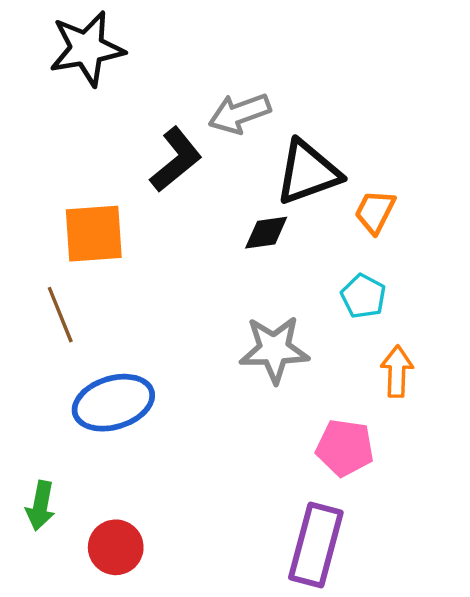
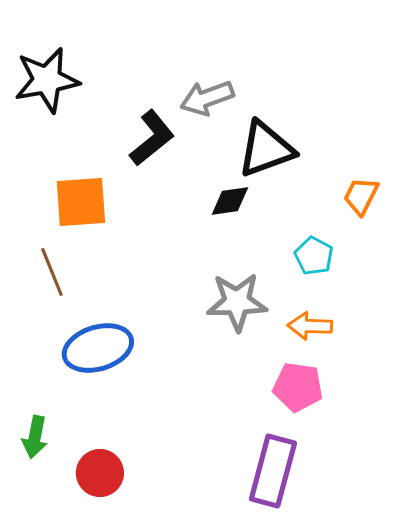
black star: (87, 49) -> (47, 80), moved
orange trapezoid: (375, 212) -> (361, 196), moved
orange arrow: (397, 371) -> (310, 326), moved, turned -90

